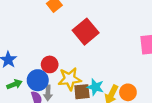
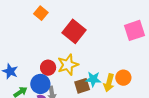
yellow star: (70, 79) -> (68, 65), moved

